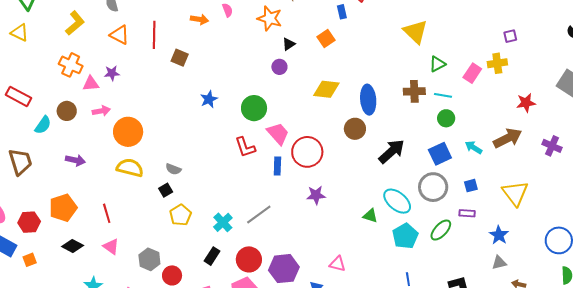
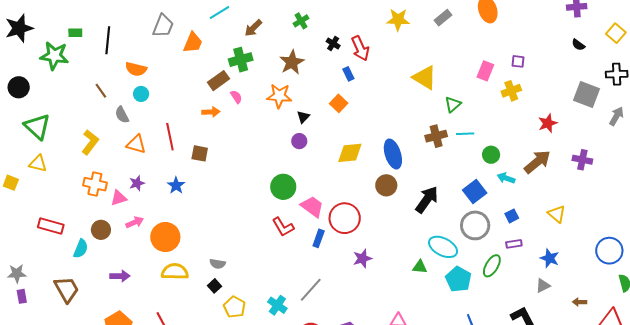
purple square: (510, 36) -> (518, 61), turned 32
pink rectangle: (472, 73) -> (485, 71), moved
blue star: (209, 99) -> (176, 185), moved
green circle: (446, 118) -> (491, 155), moved
blue rectangle: (277, 166) -> (319, 238), turned 30
yellow triangle: (515, 193) -> (557, 214), size x0.7
gray triangle: (499, 263) -> (543, 286), moved

